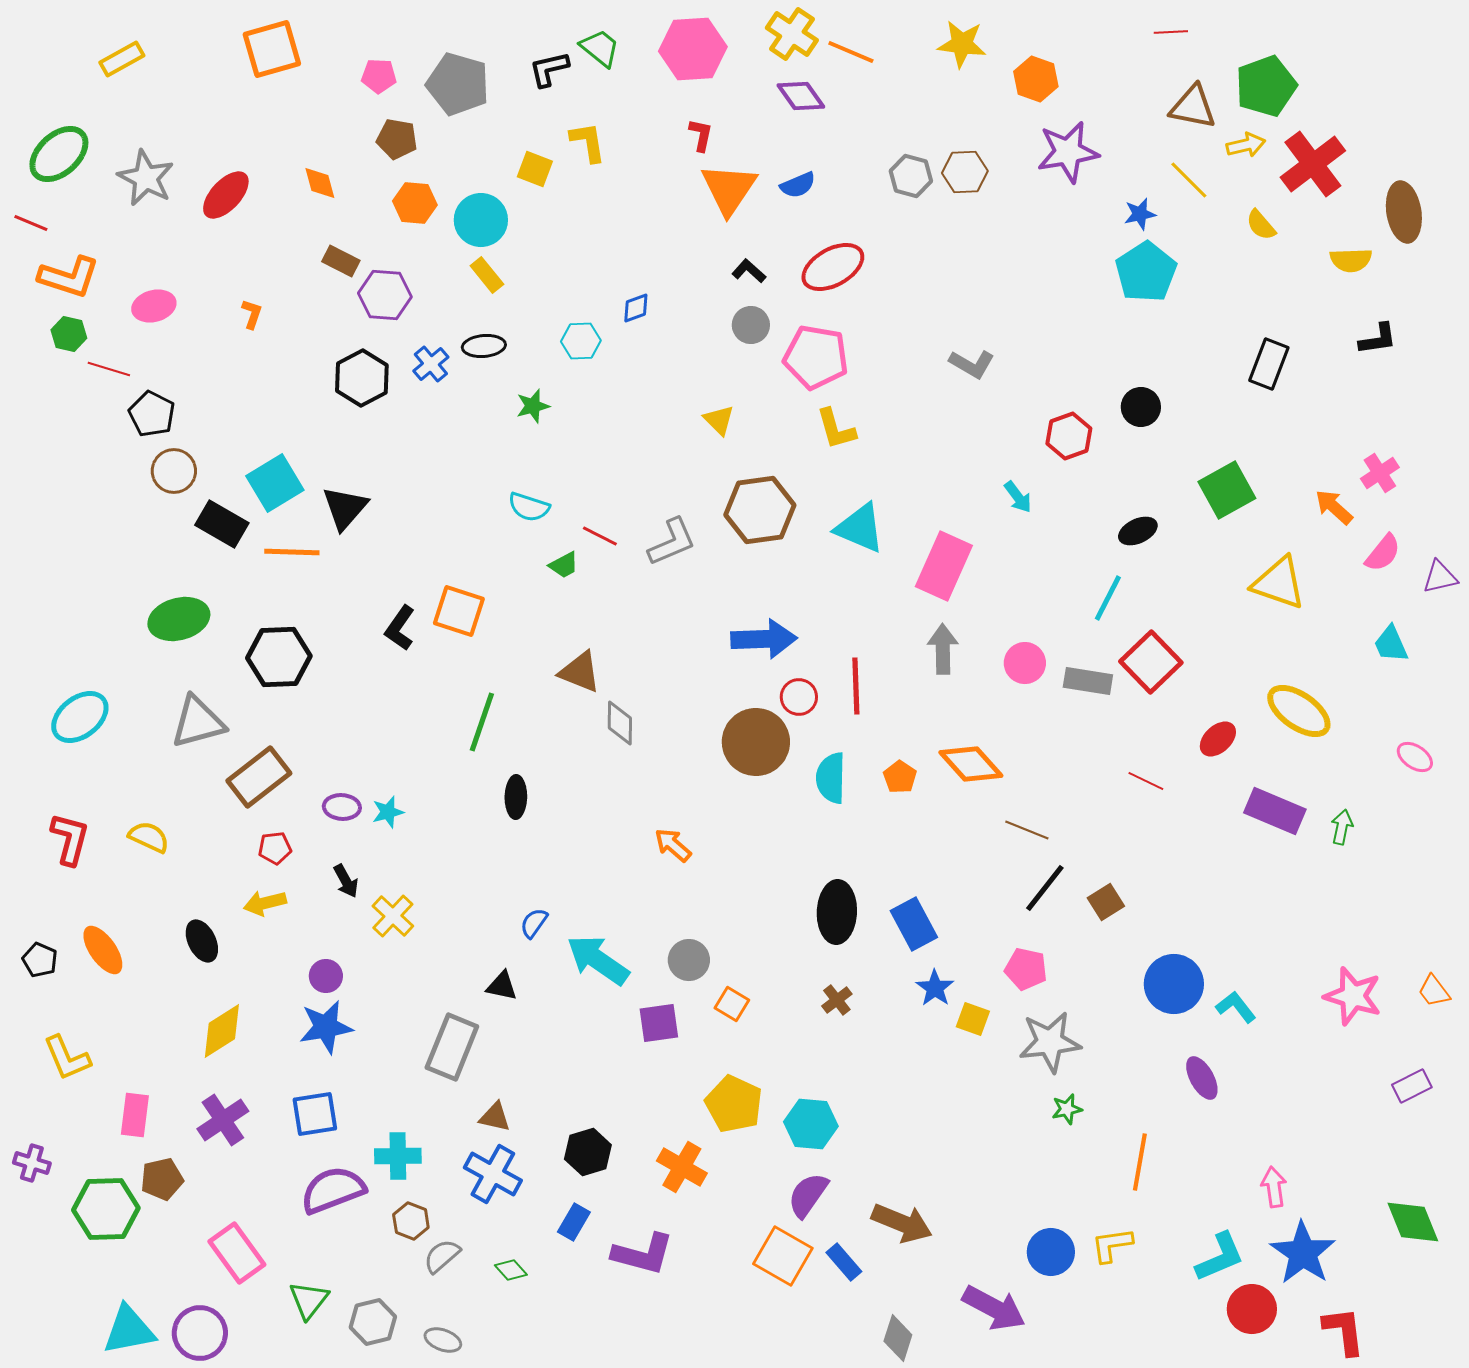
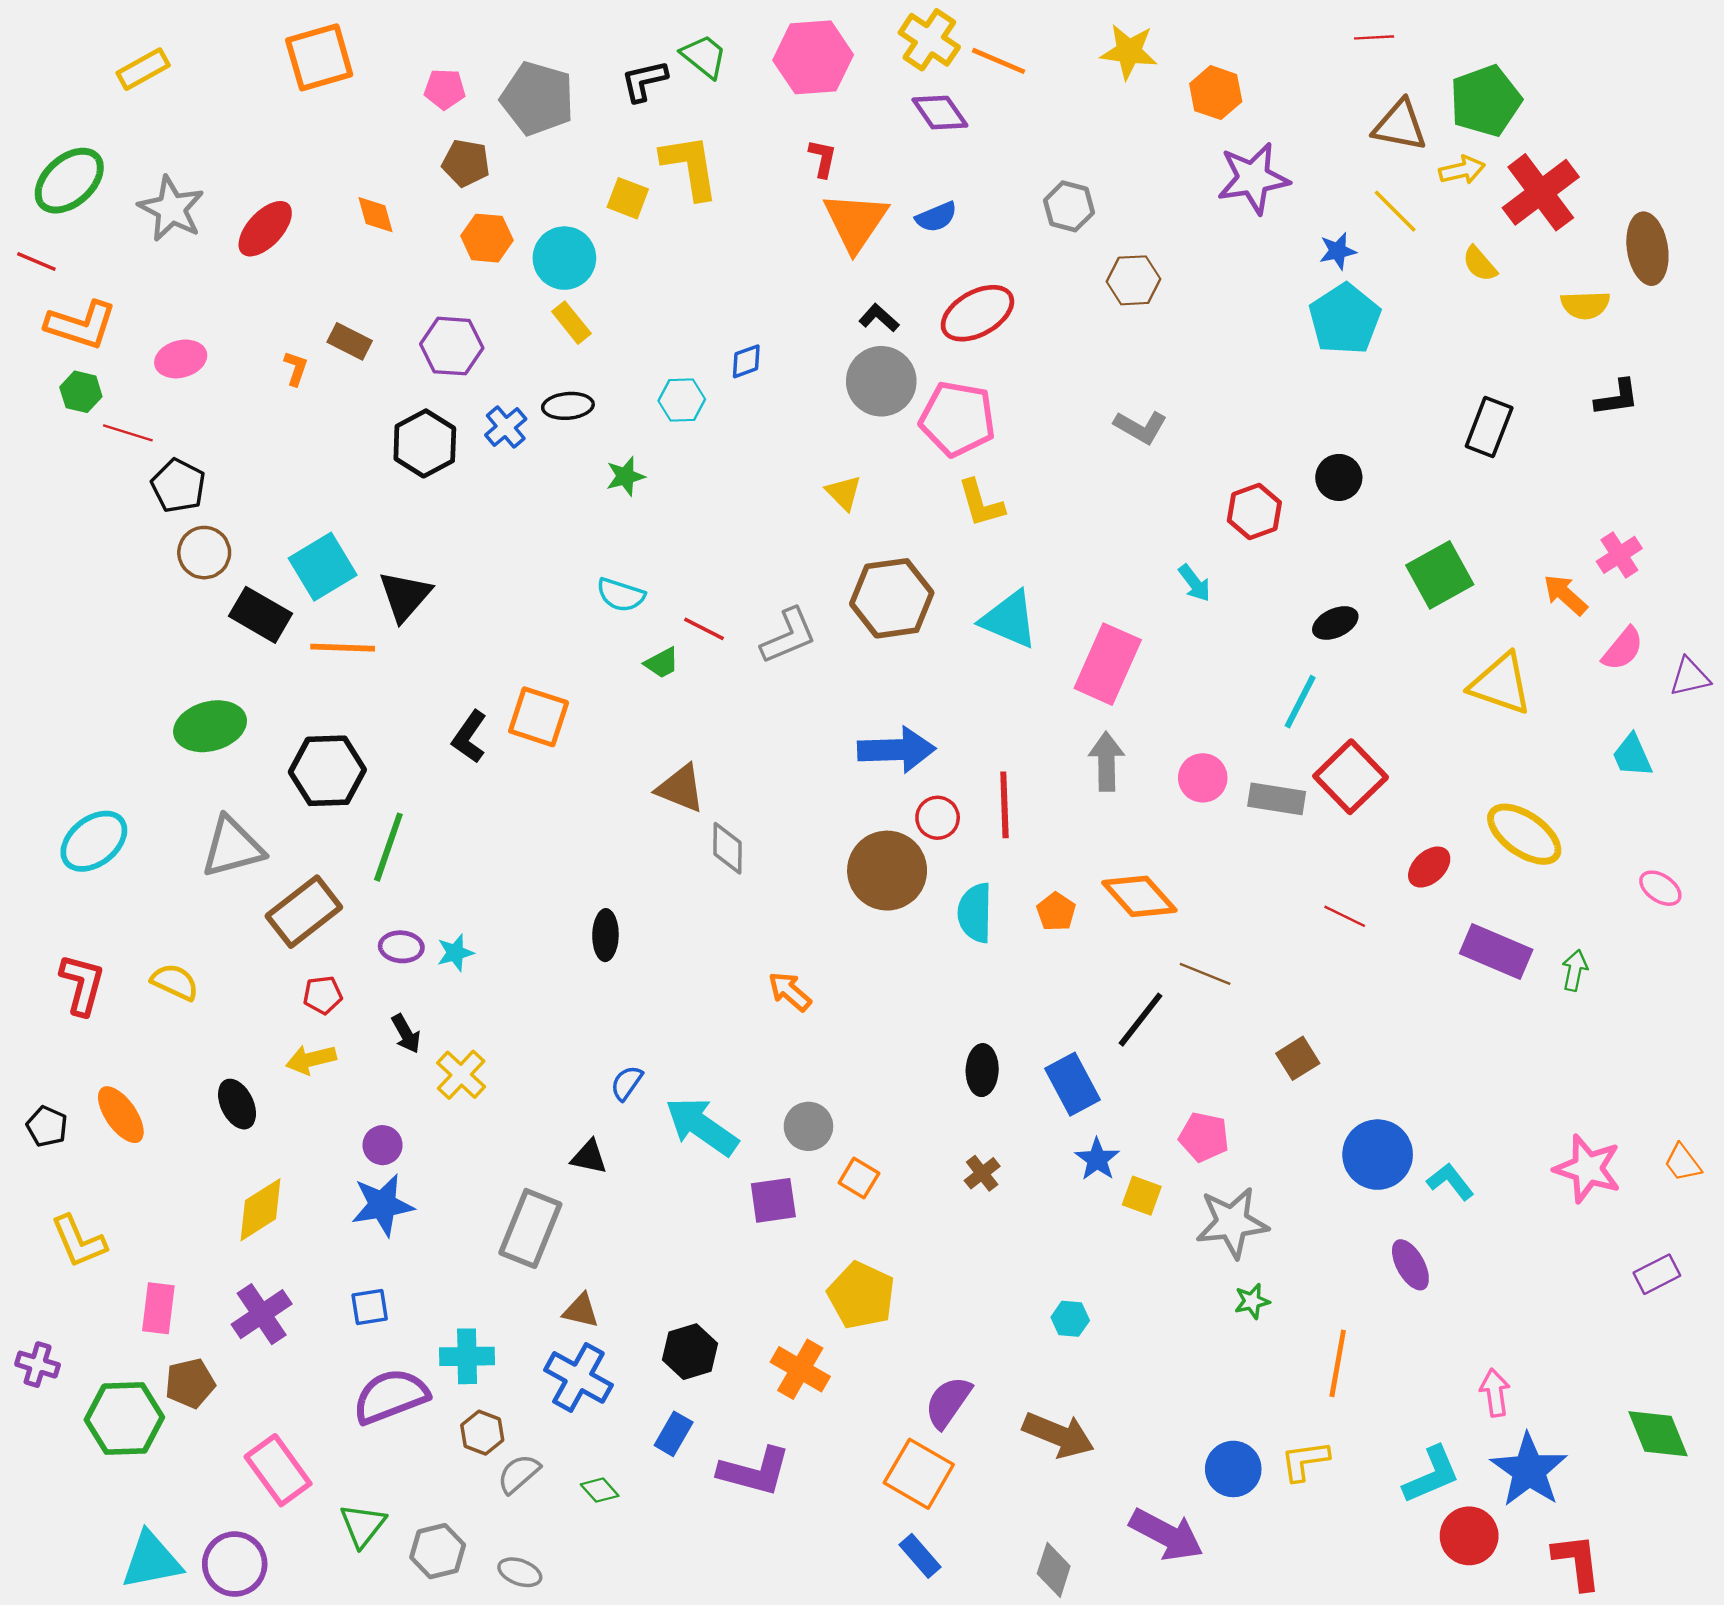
yellow L-shape: (588, 142) -> (690, 167), size x1.4
brown hexagon: (965, 172) -> (1134, 280), moved
brown rectangle: (341, 261) -> (350, 341), moved
gray circle: (751, 325) -> (881, 381), size x1.6
green line: (482, 722) -> (388, 847), moved
black line: (1045, 888) -> (1141, 1020), moved
black ellipse: (837, 912) -> (982, 1070), size x0.7
blue square: (315, 1114) -> (370, 1307), size x0.7
cyan hexagon: (811, 1124) -> (1070, 1319), moved, size x0.6
blue rectangle: (844, 1262) -> (920, 1556), moved

